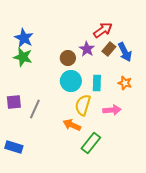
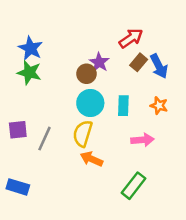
purple star: (87, 49) -> (99, 62), moved
yellow semicircle: (83, 105) -> (83, 134), moved
green rectangle: (91, 143) -> (134, 186), moved

